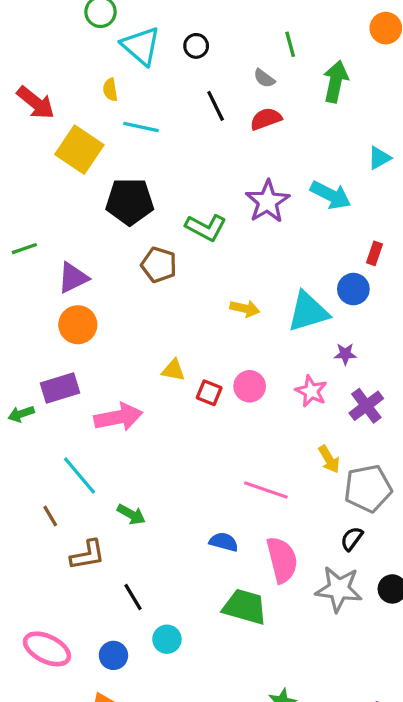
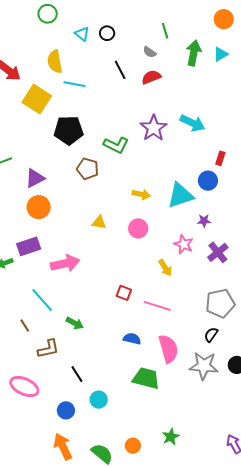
cyan triangle: (141, 46) -> (82, 34), moved, size x0.6
yellow semicircle: (110, 90) -> (55, 62), size x1.6
cyan triangle: (379, 158) -> (221, 54), moved
yellow triangle: (173, 370) -> (99, 222), moved
pink circle: (250, 386) -> (138, 228), moved
red square: (209, 393) -> (124, 293), moved
yellow arrow: (329, 459) -> (165, 268), moved
pink ellipse: (47, 649) -> (24, 387), moved

